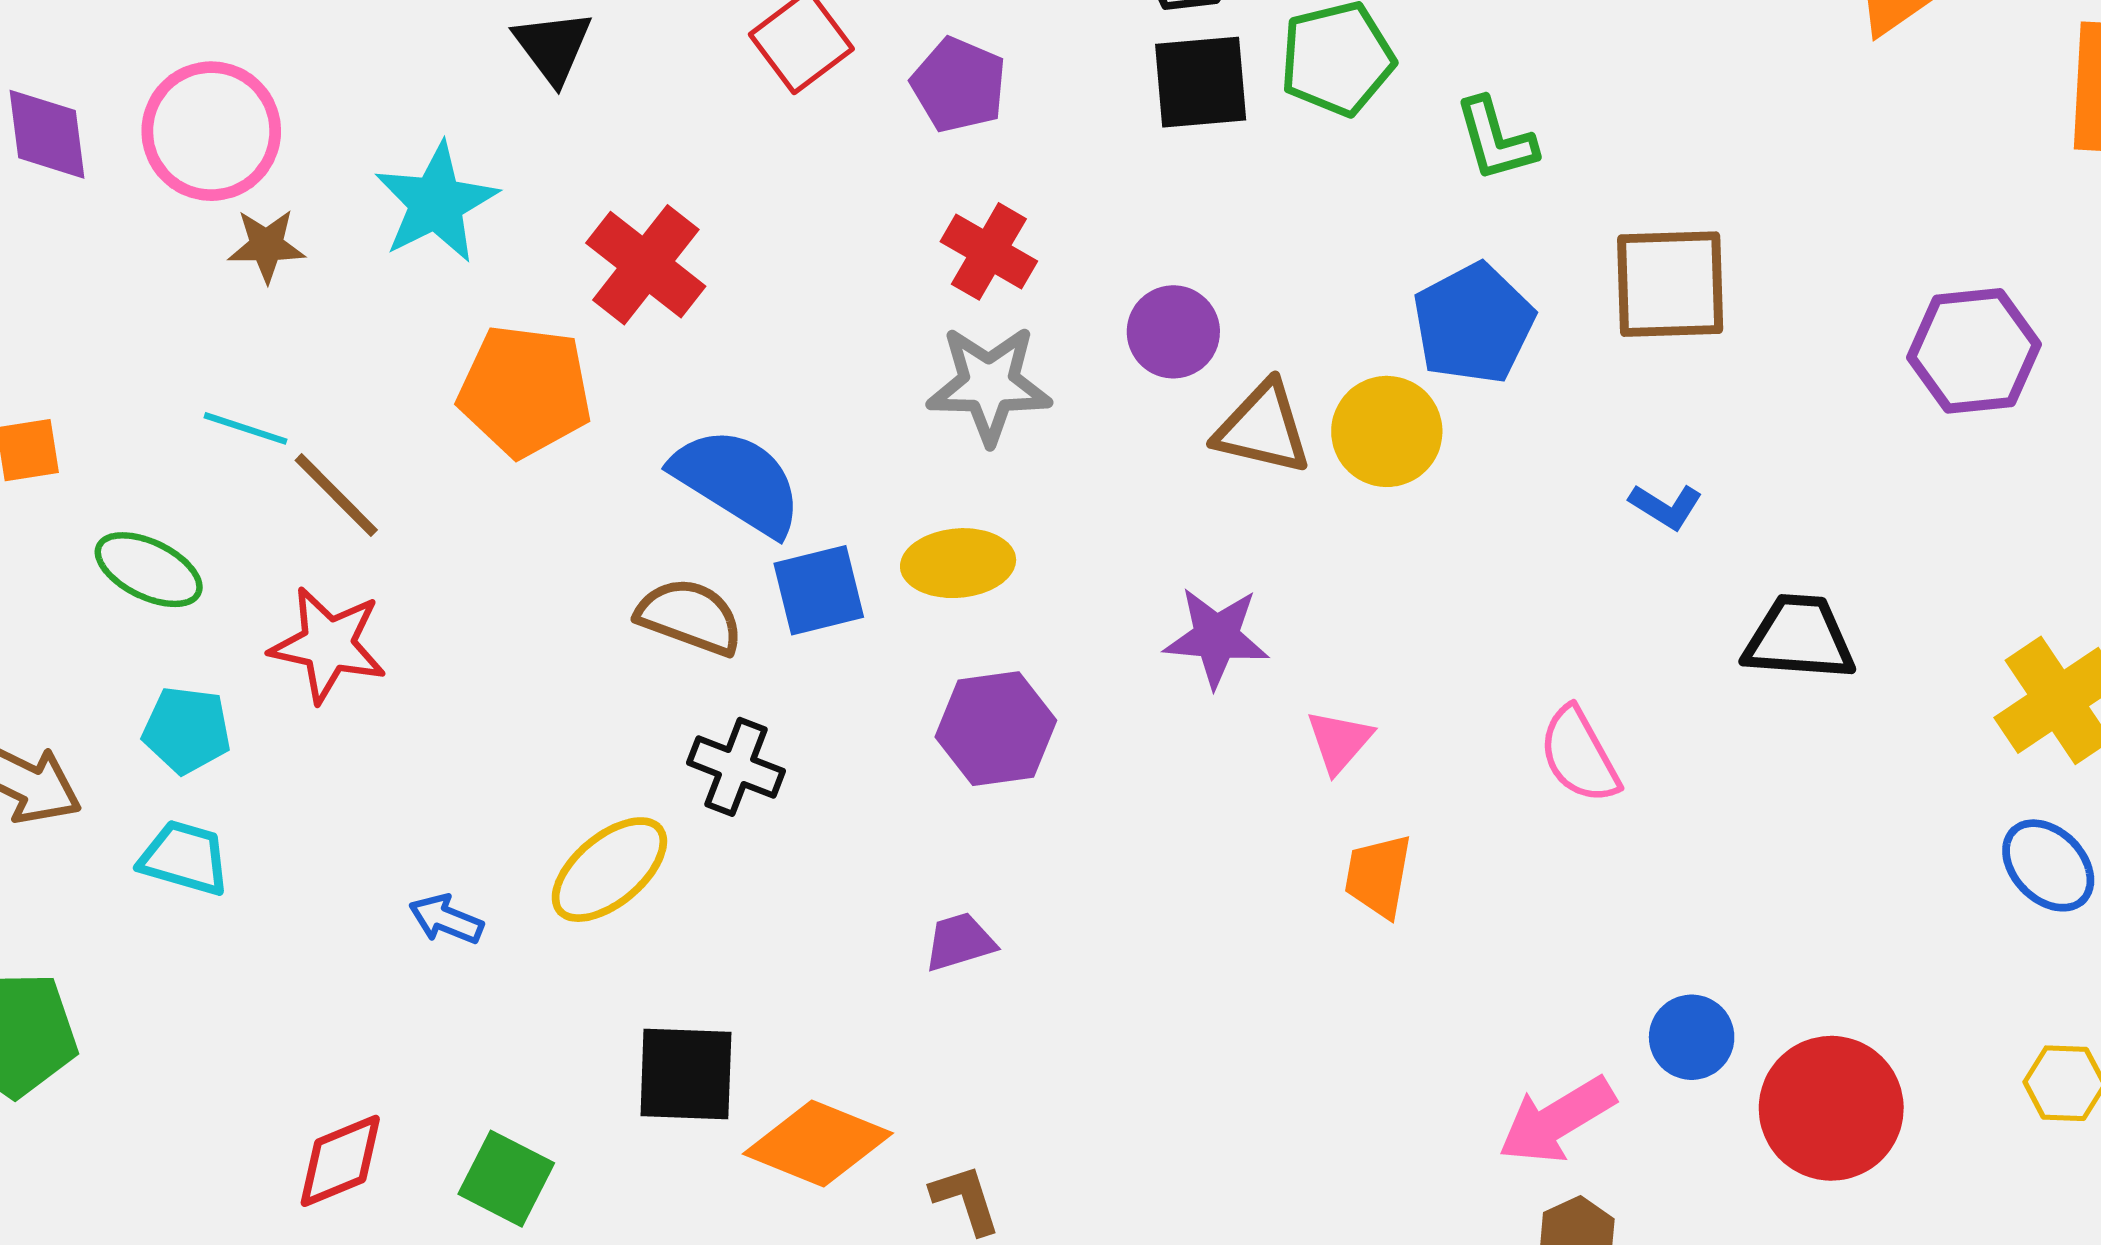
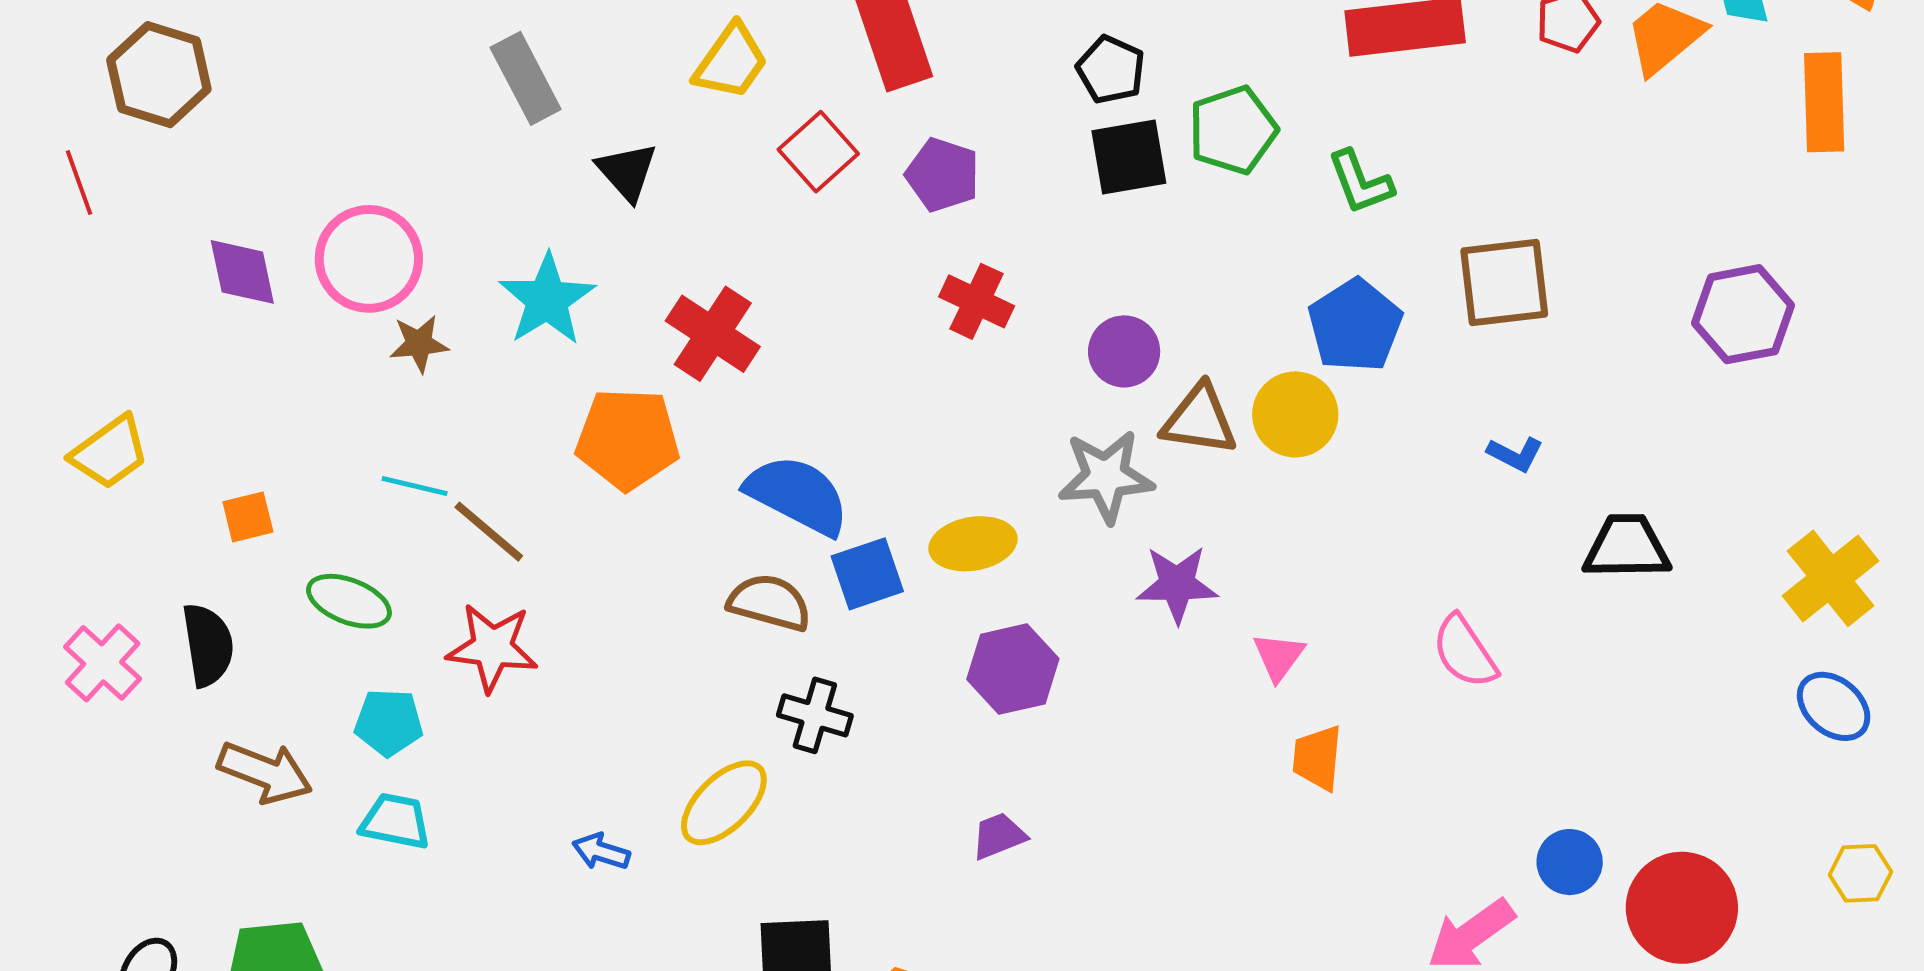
gray star: (989, 385) -> (1106, 476), moved

